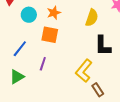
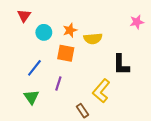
yellow semicircle: (92, 18) -> (93, 39), moved, turned 66
green triangle: (17, 77) -> (31, 97), turned -35
brown rectangle: (98, 90) -> (82, 111), moved

